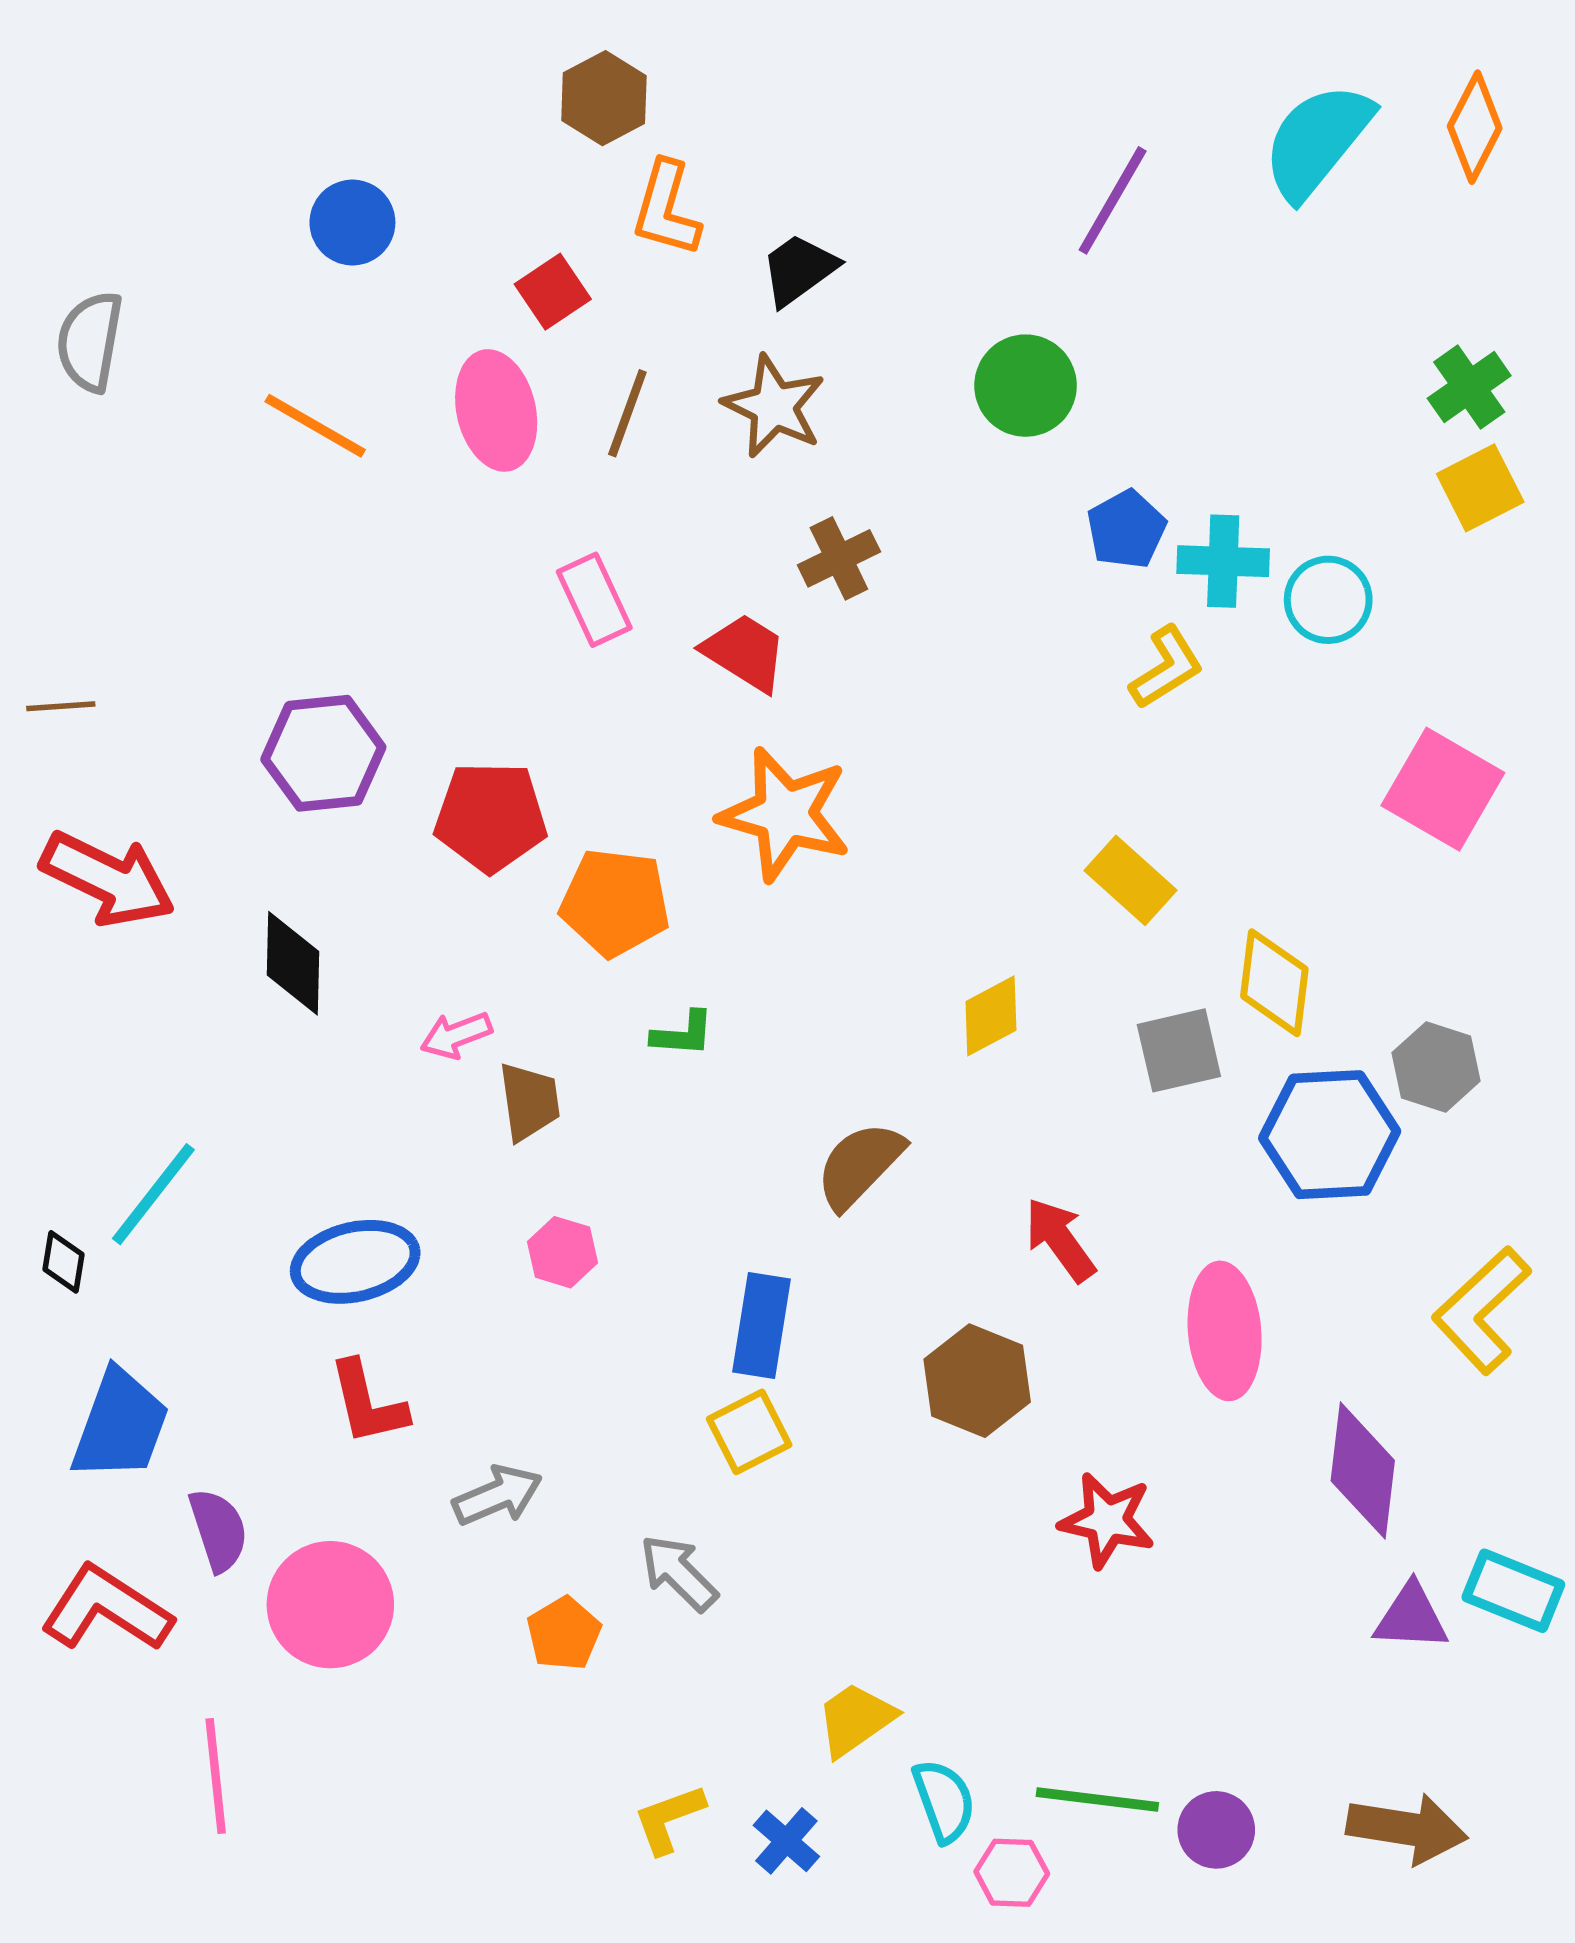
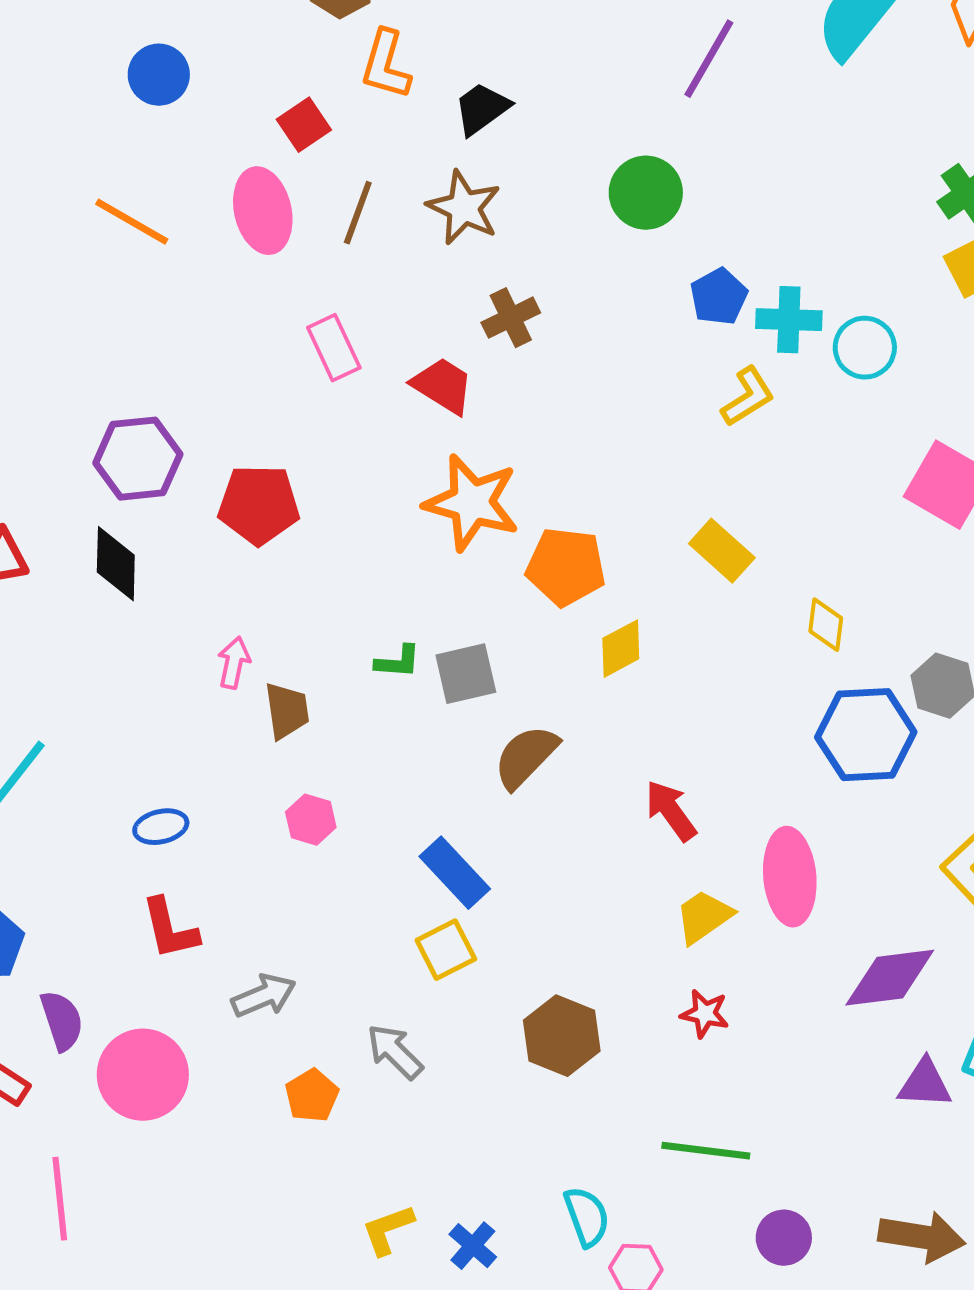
orange pentagon: (615, 903) -> (566, 567), moved
black diamond: (293, 963) -> (116, 564), moved
yellow diamond: (1274, 983) -> (826, 625), size x0.7
pink arrow: (456, 1035) -> (234, 663), turned 123
gray square: (1179, 1050) -> (466, 674), moved
blue ellipse: (355, 1262) -> (161, 827), size x0.6
blue rectangle: (762, 1325) -> (455, 873), turned -52
brown hexagon: (977, 1381) -> (562, 1036), moved
purple diamond: (1363, 1471) -> (890, 978), turned 76
red star: (1107, 1520) -> (705, 1014), size x0.7
yellow trapezoid: (856, 1719) -> (704, 917), moved
green line: (1097, 1799) -> (706, 1151), moved

